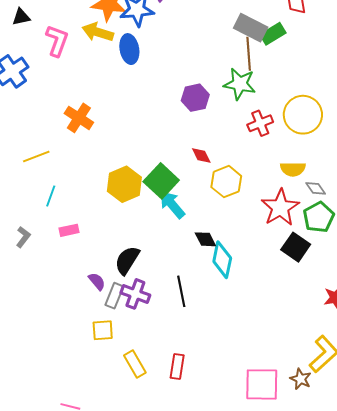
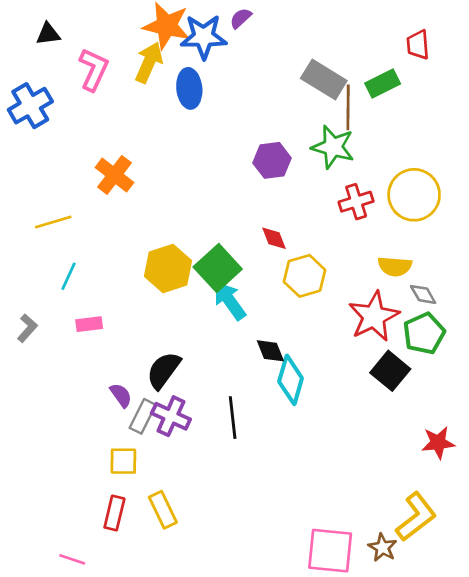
gray rectangle: (251, 28) -> (324, 80), moved
yellow arrow: (98, 32) -> (149, 62), turned 92
red rectangle: (177, 366) -> (114, 513), moved

